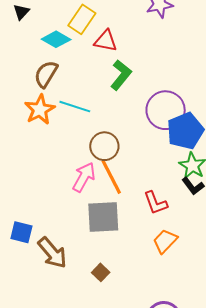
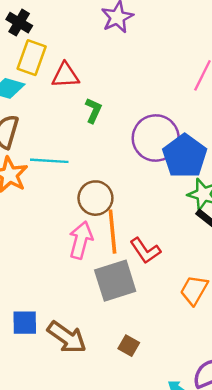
green L-shape: (121, 75) -> (93, 110), size x0.7
orange line: (111, 177) -> (113, 232), turned 36
red L-shape: (155, 203) -> (145, 251), moved

